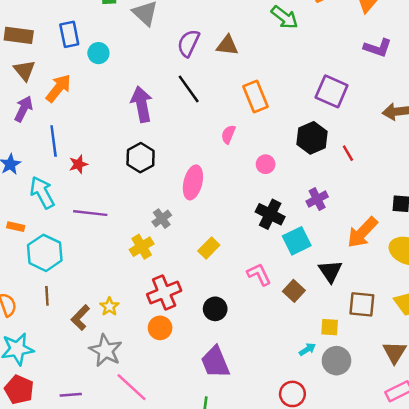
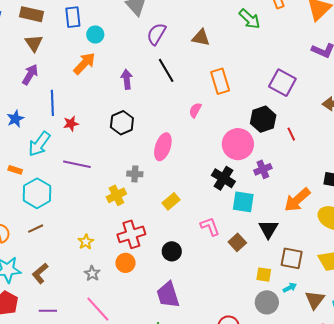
purple semicircle: (188, 43) -> (156, 34), moved
orange arrow: (58, 88) -> (84, 63), moved
purple arrow: (142, 104) -> (127, 79), size x0.7
pink circle: (266, 164) -> (238, 144), moved, size x2.0
cyan arrow: (42, 193) -> (39, 144), turned -120
gray cross: (162, 219) -> (135, 174), turned 35
cyan square: (297, 241) -> (243, 202), turned 30
brown line: (47, 296) -> (36, 229), turned 63
brown L-shape: (80, 318) -> (40, 273), moved
cyan arrow: (307, 349) -> (290, 288), moved
gray star: (106, 351) -> (92, 273), moved, size x0.6

